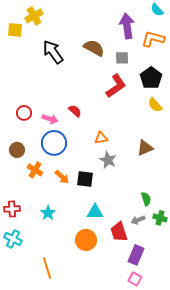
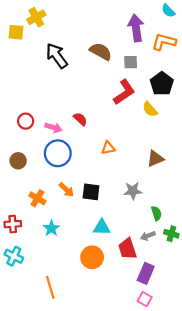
yellow semicircle: (155, 105) -> (150, 109), moved
gray star: (108, 160) -> (133, 191), moved, turned -30
orange cross: (35, 170) -> (37, 198), moved

